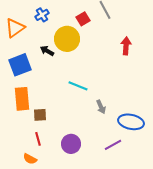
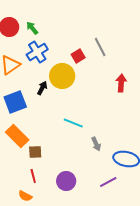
blue cross: (42, 15) -> (37, 52), size x1.5
black arrow: (47, 51) -> (42, 88), turned 88
orange rectangle: (22, 99) -> (17, 136), turned -40

